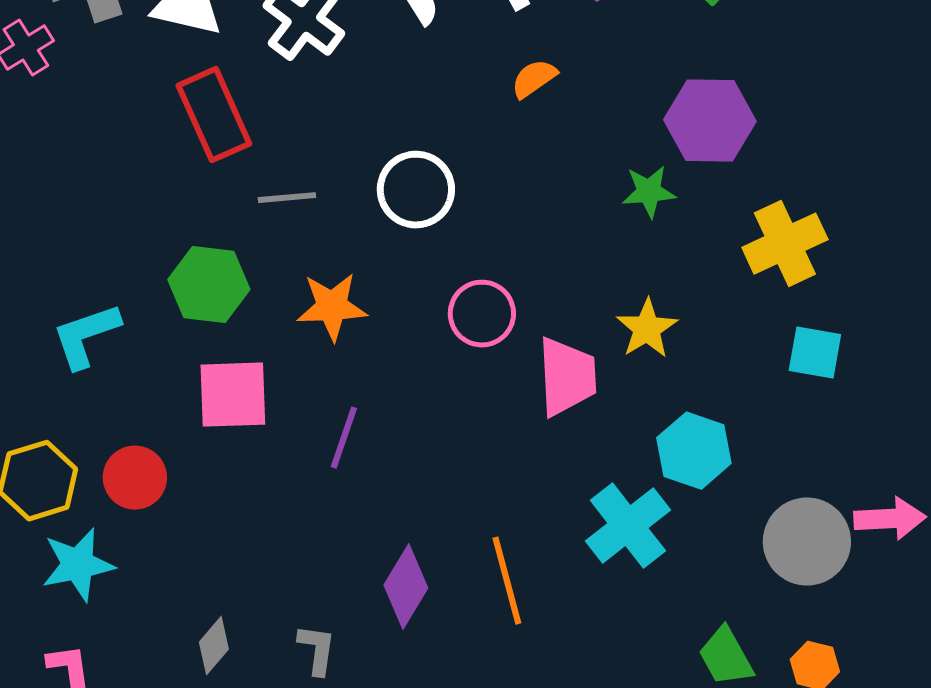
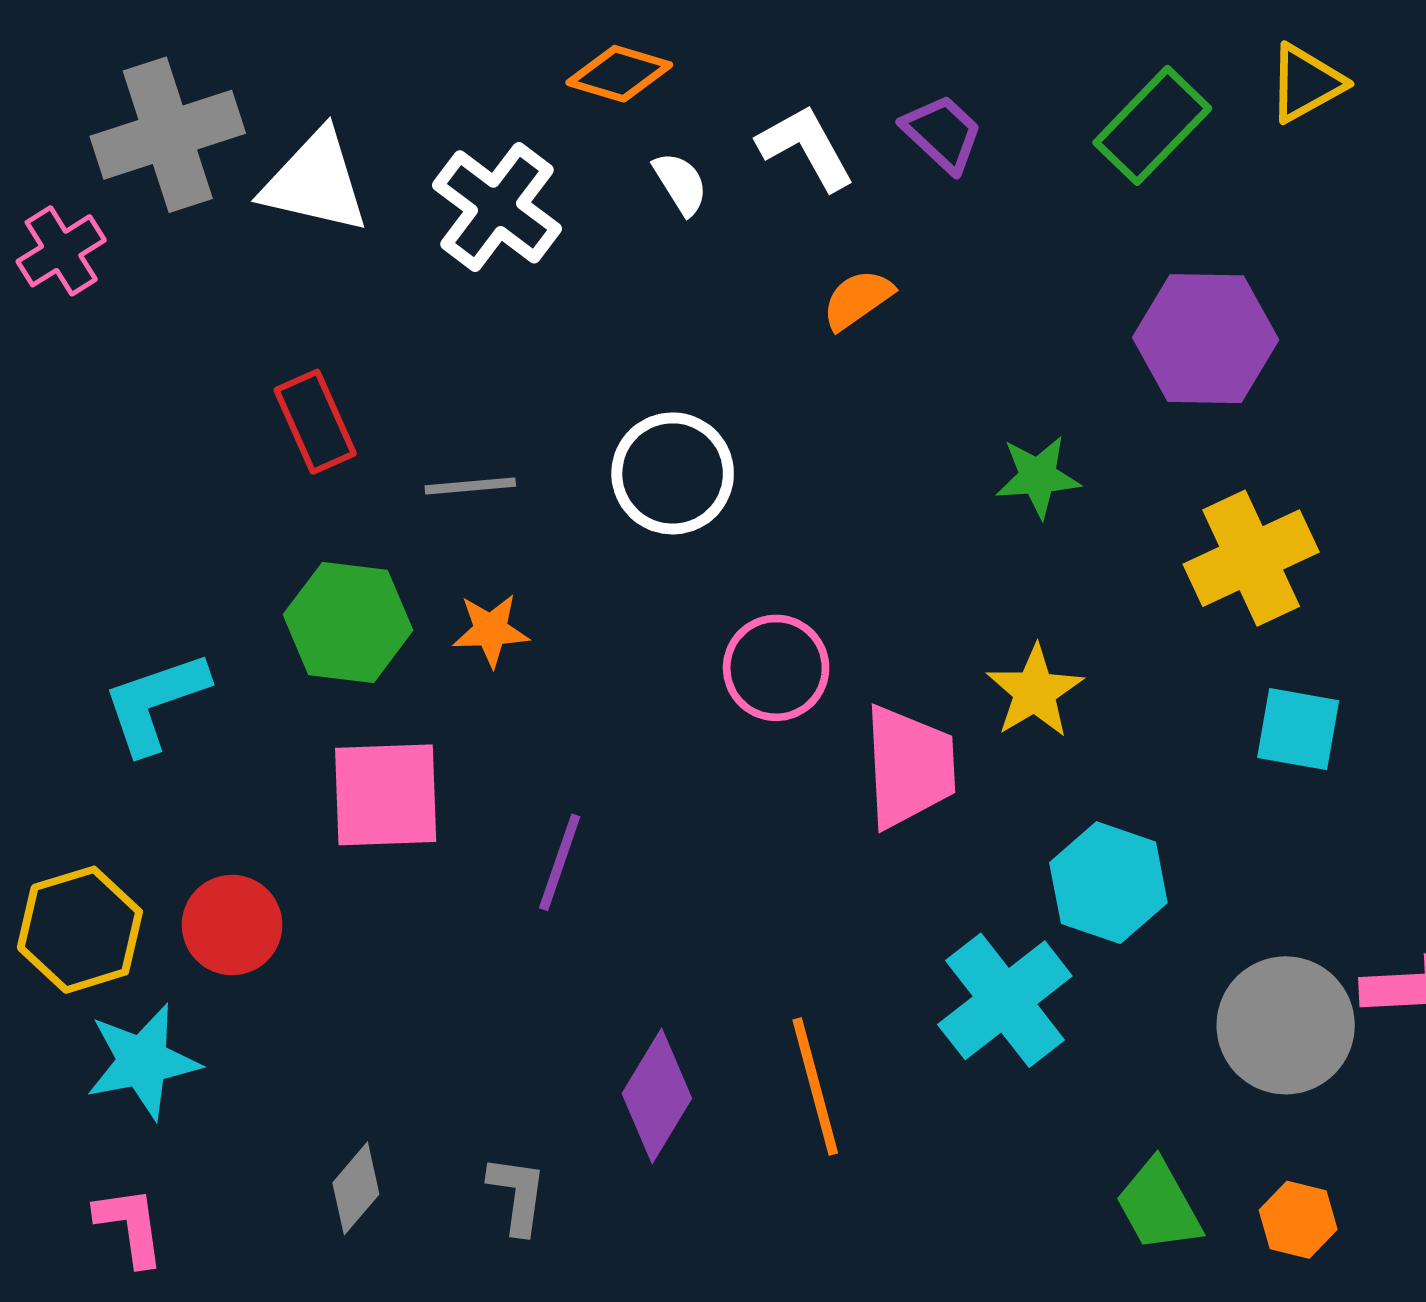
red rectangle: (214, 115) -> (315, 422), moved, size x0.7
purple hexagon: (710, 121) -> (1206, 339), moved
orange star: (332, 307) -> (491, 630), moved, size x0.7

